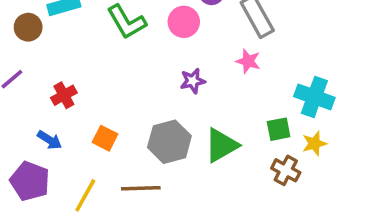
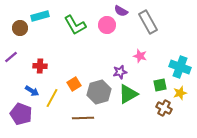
pink star: (248, 61) -> (140, 56), moved
purple star: (193, 81) -> (120, 72), moved
red cross: (64, 95) -> (40, 66), turned 32
orange square: (105, 138) -> (74, 84), moved, turned 32
yellow line: (85, 195) -> (52, 98), moved

